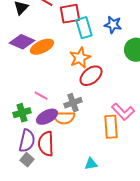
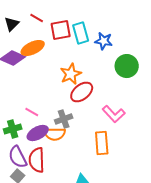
cyan rectangle: (84, 28) -> (81, 33), moved
orange ellipse: (42, 47) -> (33, 48), moved
pink L-shape: (123, 112) -> (114, 114), moved
purple semicircle: (27, 141) -> (18, 157), turned 140

